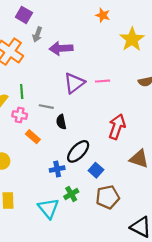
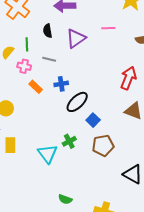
pink line: (102, 81) -> (108, 28), moved
black semicircle: (61, 122) -> (48, 31), moved
red arrow: (117, 127) -> (128, 78), moved
blue cross: (57, 169) -> (61, 84), moved

